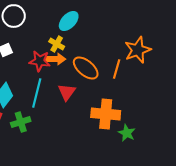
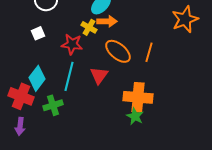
orange star: (138, 50) -> (185, 19), moved
orange arrow: (56, 59) -> (107, 21), moved
green star: (127, 133) -> (135, 116), moved

